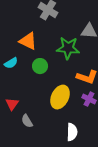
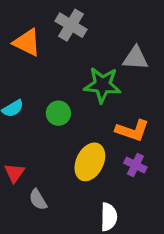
orange triangle: (28, 41) -> (27, 42), moved

